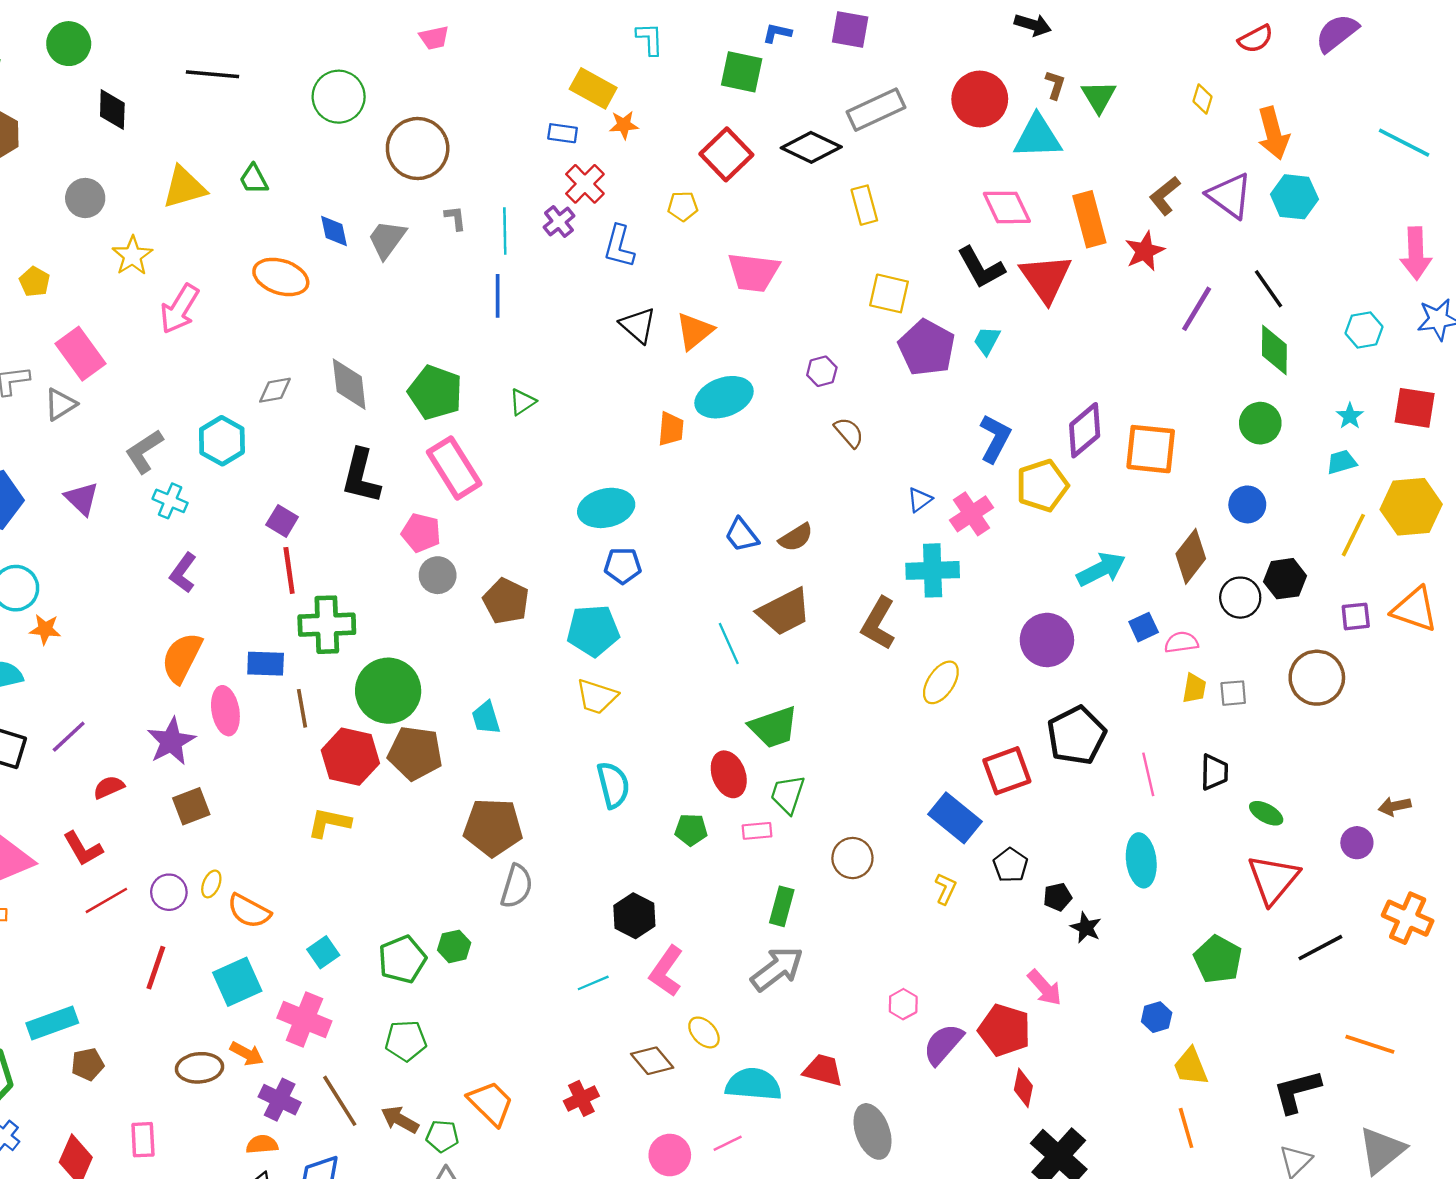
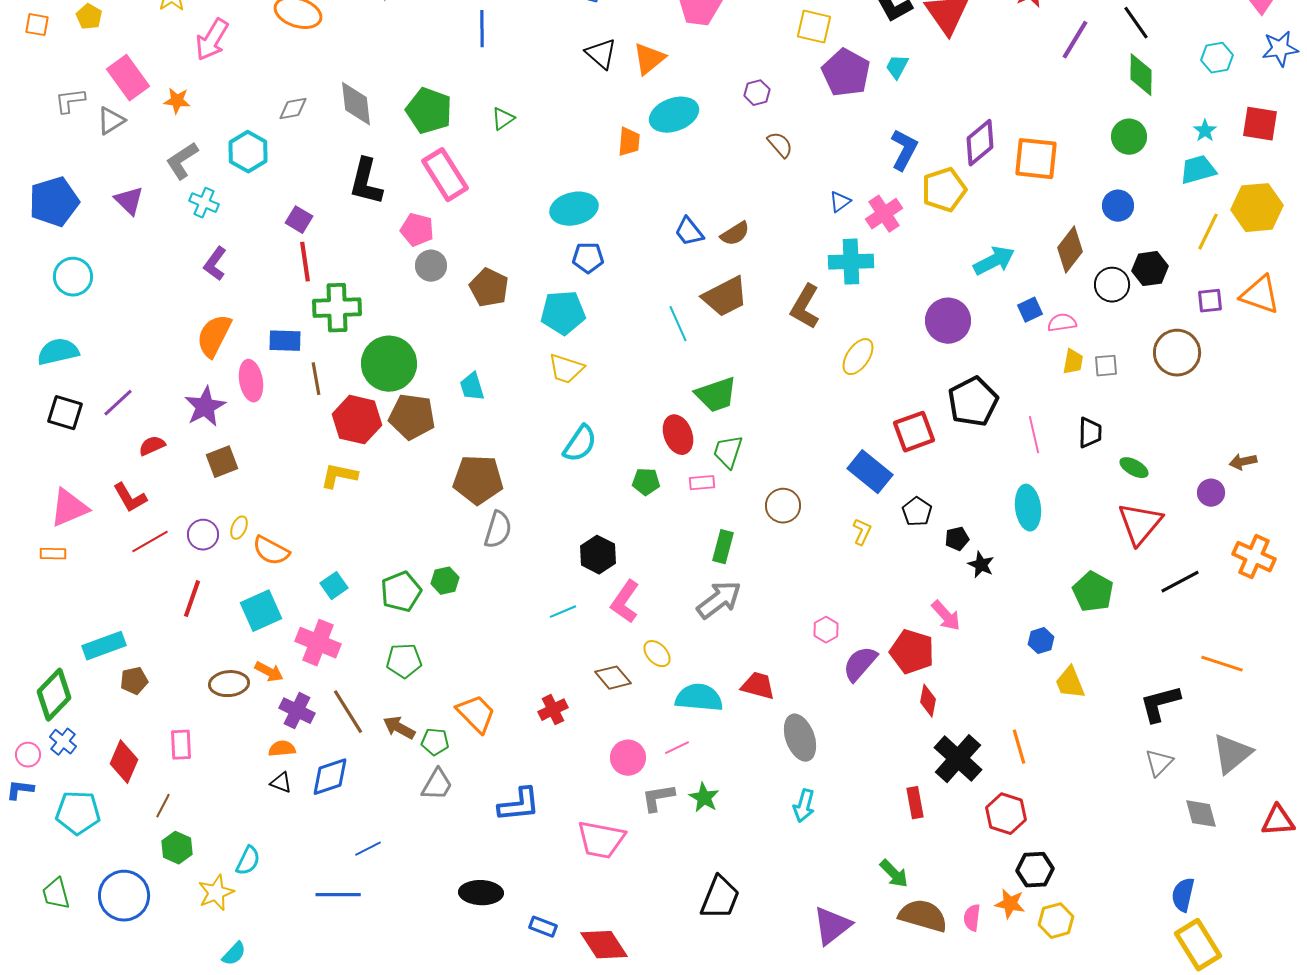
cyan trapezoid: (1342, 462) -> (1198, 170), size x1.4
orange star: (45, 629) -> (177, 101), moved
cyan semicircle: (613, 785) -> (580, 444), turned 48
orange line: (1186, 1128) -> (1019, 747), moved

